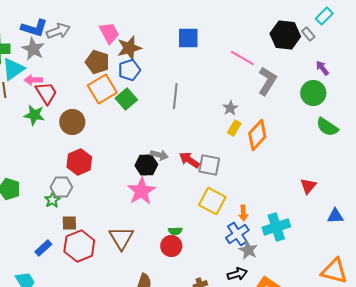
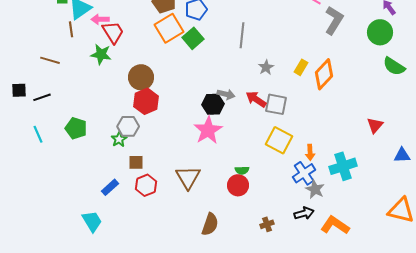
gray star: (230, 108) -> (266, 67), moved
brown circle: (72, 122) -> (141, 77), moved
red hexagon: (79, 246) -> (146, 185), size x0.7

